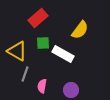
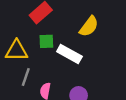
yellow triangle: (17, 51) -> (17, 51), turned -30

